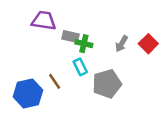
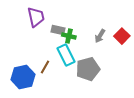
purple trapezoid: (44, 21) -> (36, 17), turned 70
cyan rectangle: (80, 67) -> (66, 55), size x1.5
brown line: (55, 81) -> (45, 67), turned 64

